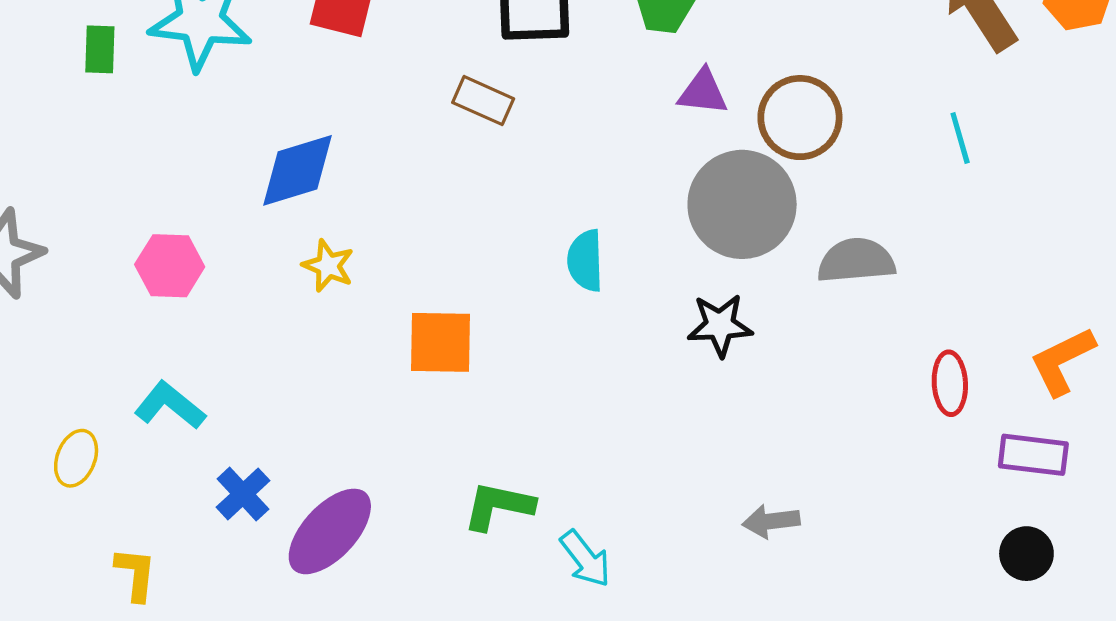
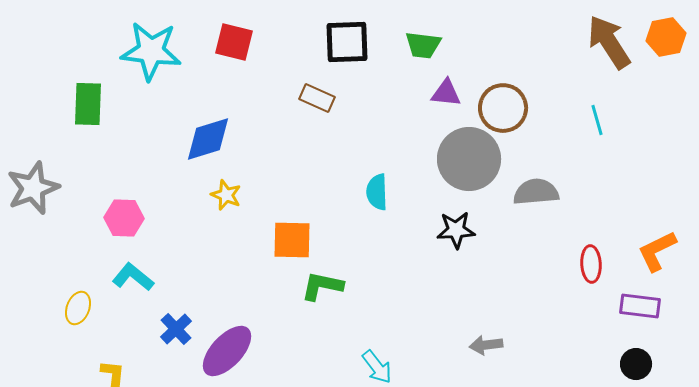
green rectangle: (100, 49) -> (88, 104), moved, size x1.5
pink hexagon: (170, 266) -> (124, 218), moved
green L-shape: (498, 506) -> (322, 286), moved

